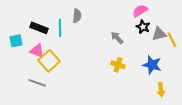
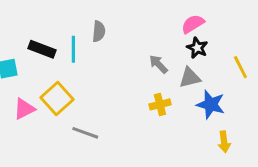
gray triangle: (159, 34) -> (190, 78), moved
pink triangle: (37, 51) -> (24, 109), moved, turned -49
yellow cross: (118, 65) -> (160, 104), turned -32
gray line: (37, 83) -> (85, 133), moved

